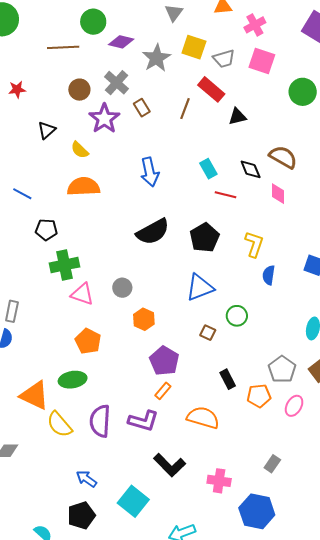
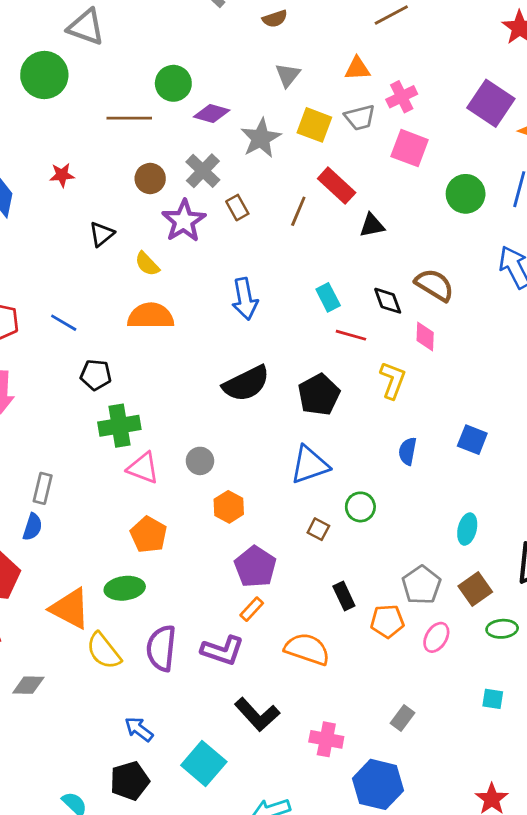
gray trapezoid: (224, 59) -> (360, 118), moved
yellow L-shape: (254, 244) -> (393, 380), moved

